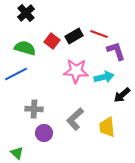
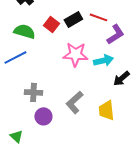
purple L-shape: (116, 51) -> (115, 34), turned 75

